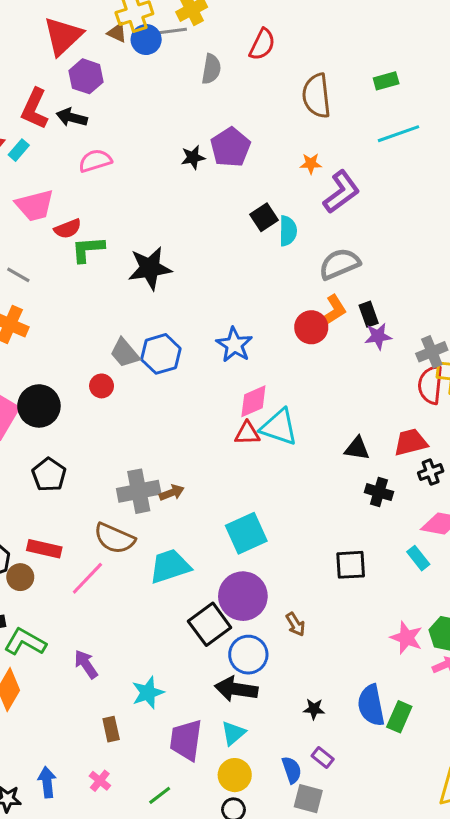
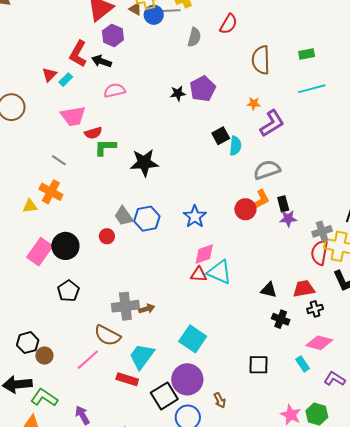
cyan square: (246, 533) -> (193, 339), turned -36
red rectangle: (44, 549) -> (127, 379), moved
cyan trapezoid: (170, 566) -> (142, 356), turned -40

